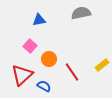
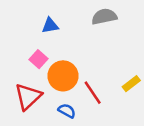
orange circle: (49, 59) -> (63, 76), size x1.5
blue semicircle: (44, 86) -> (67, 111), moved

